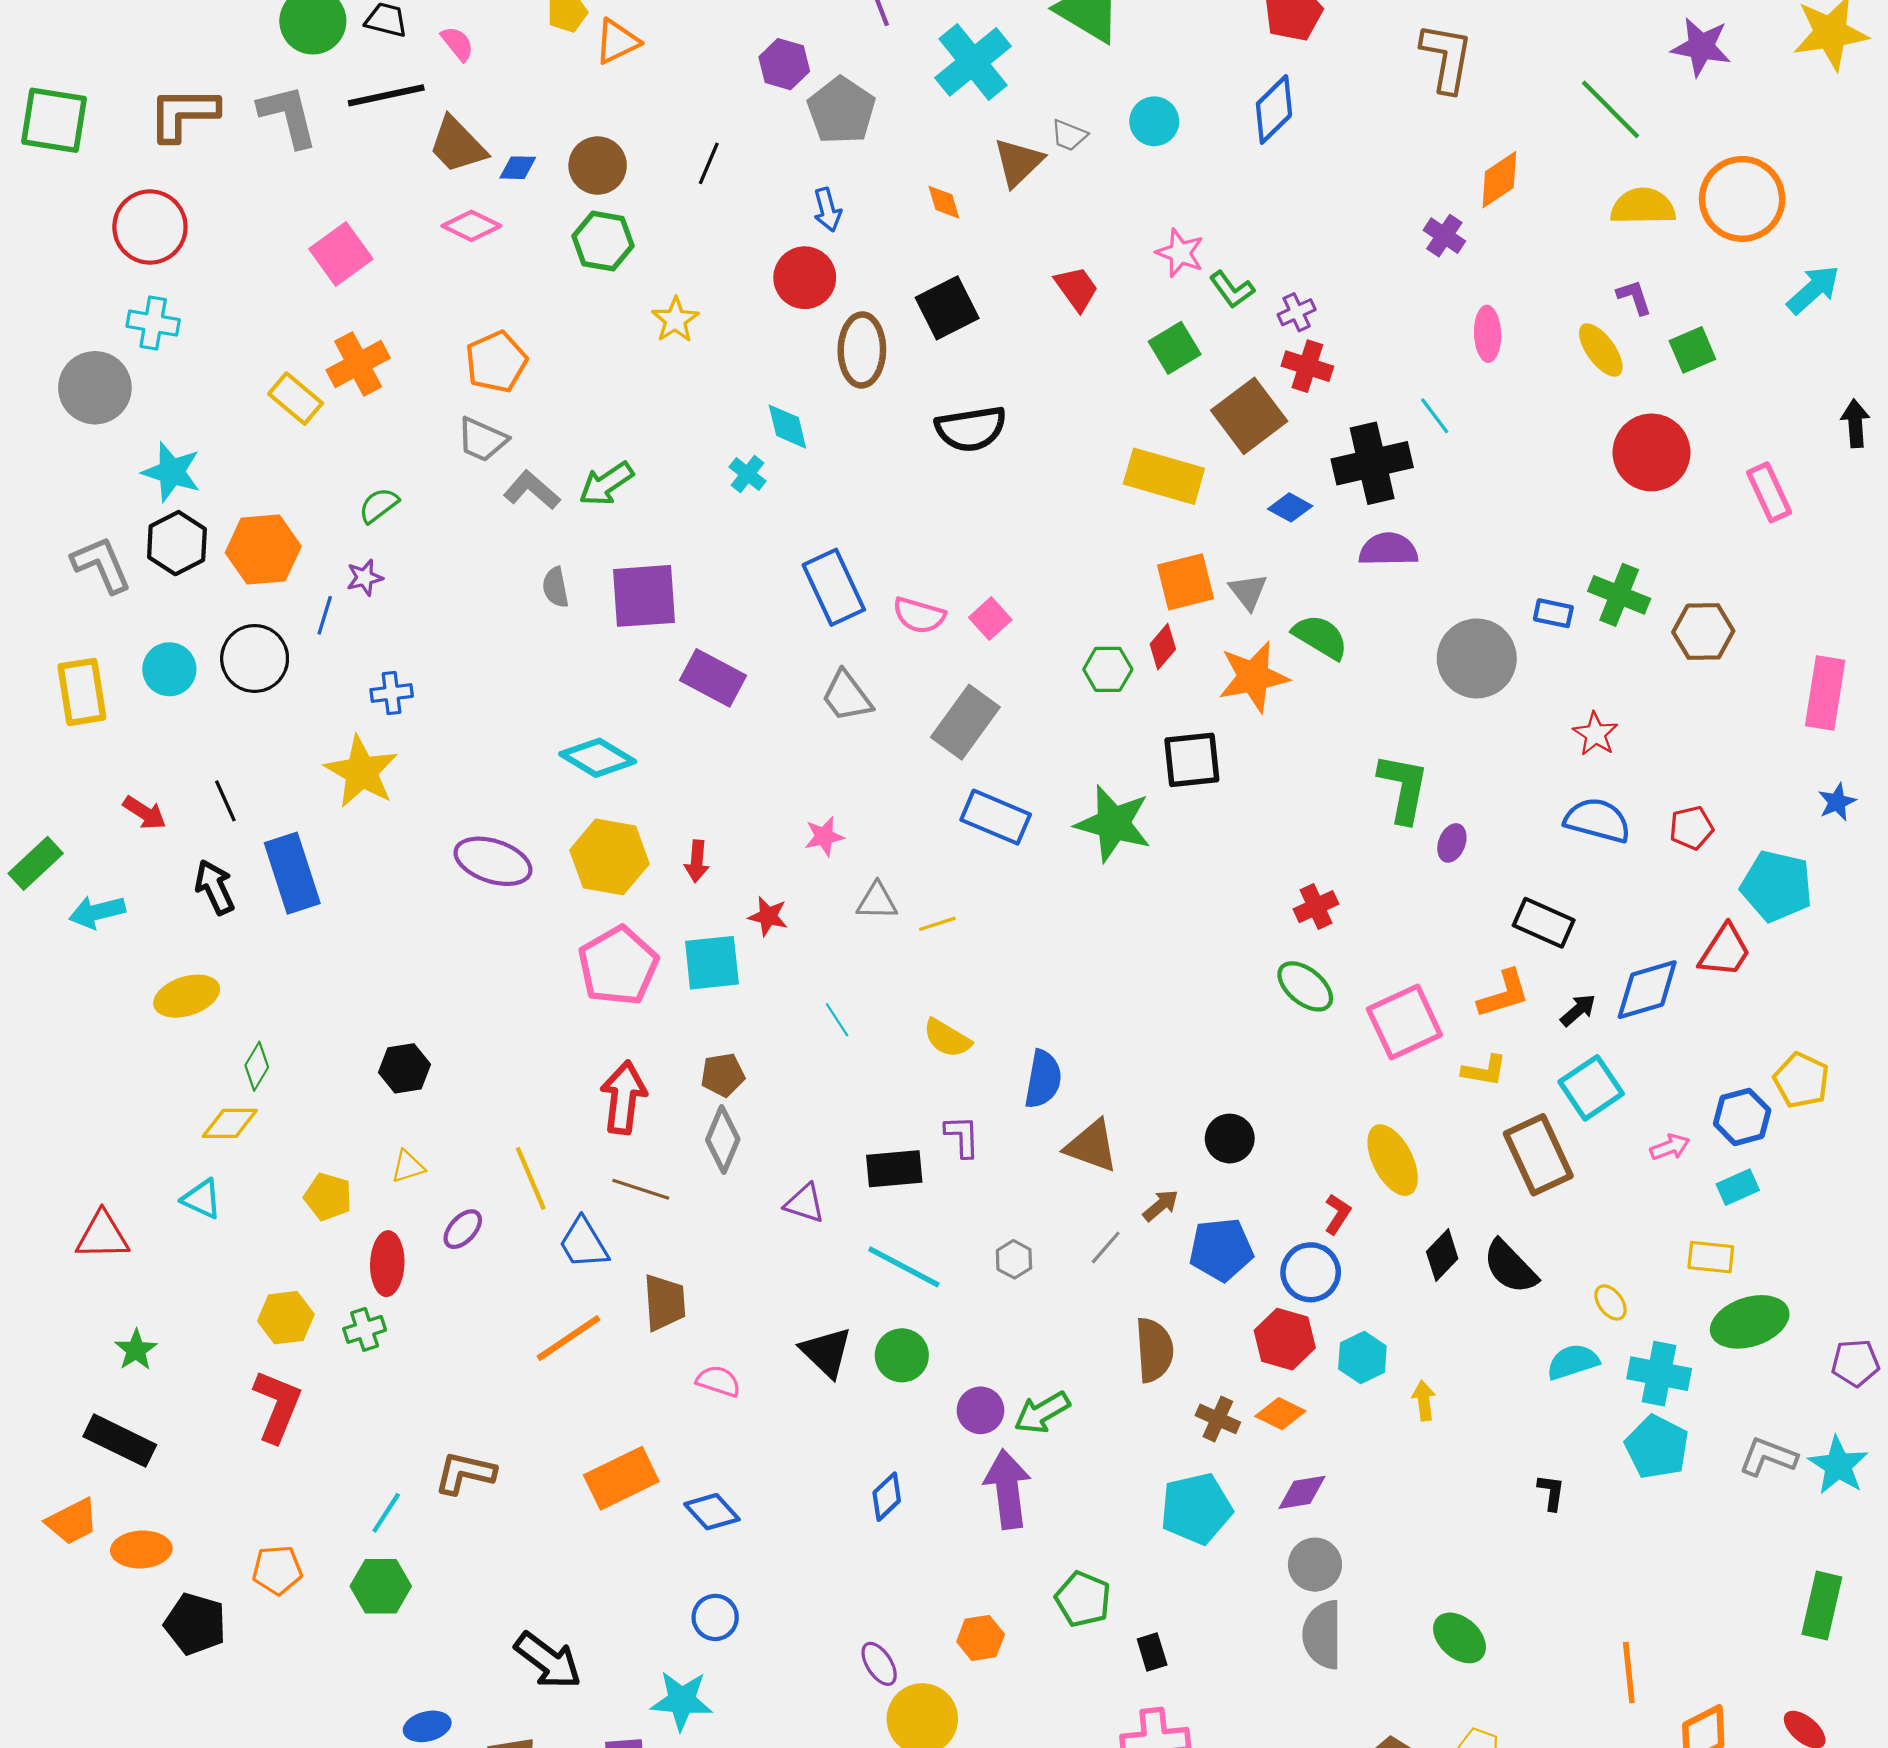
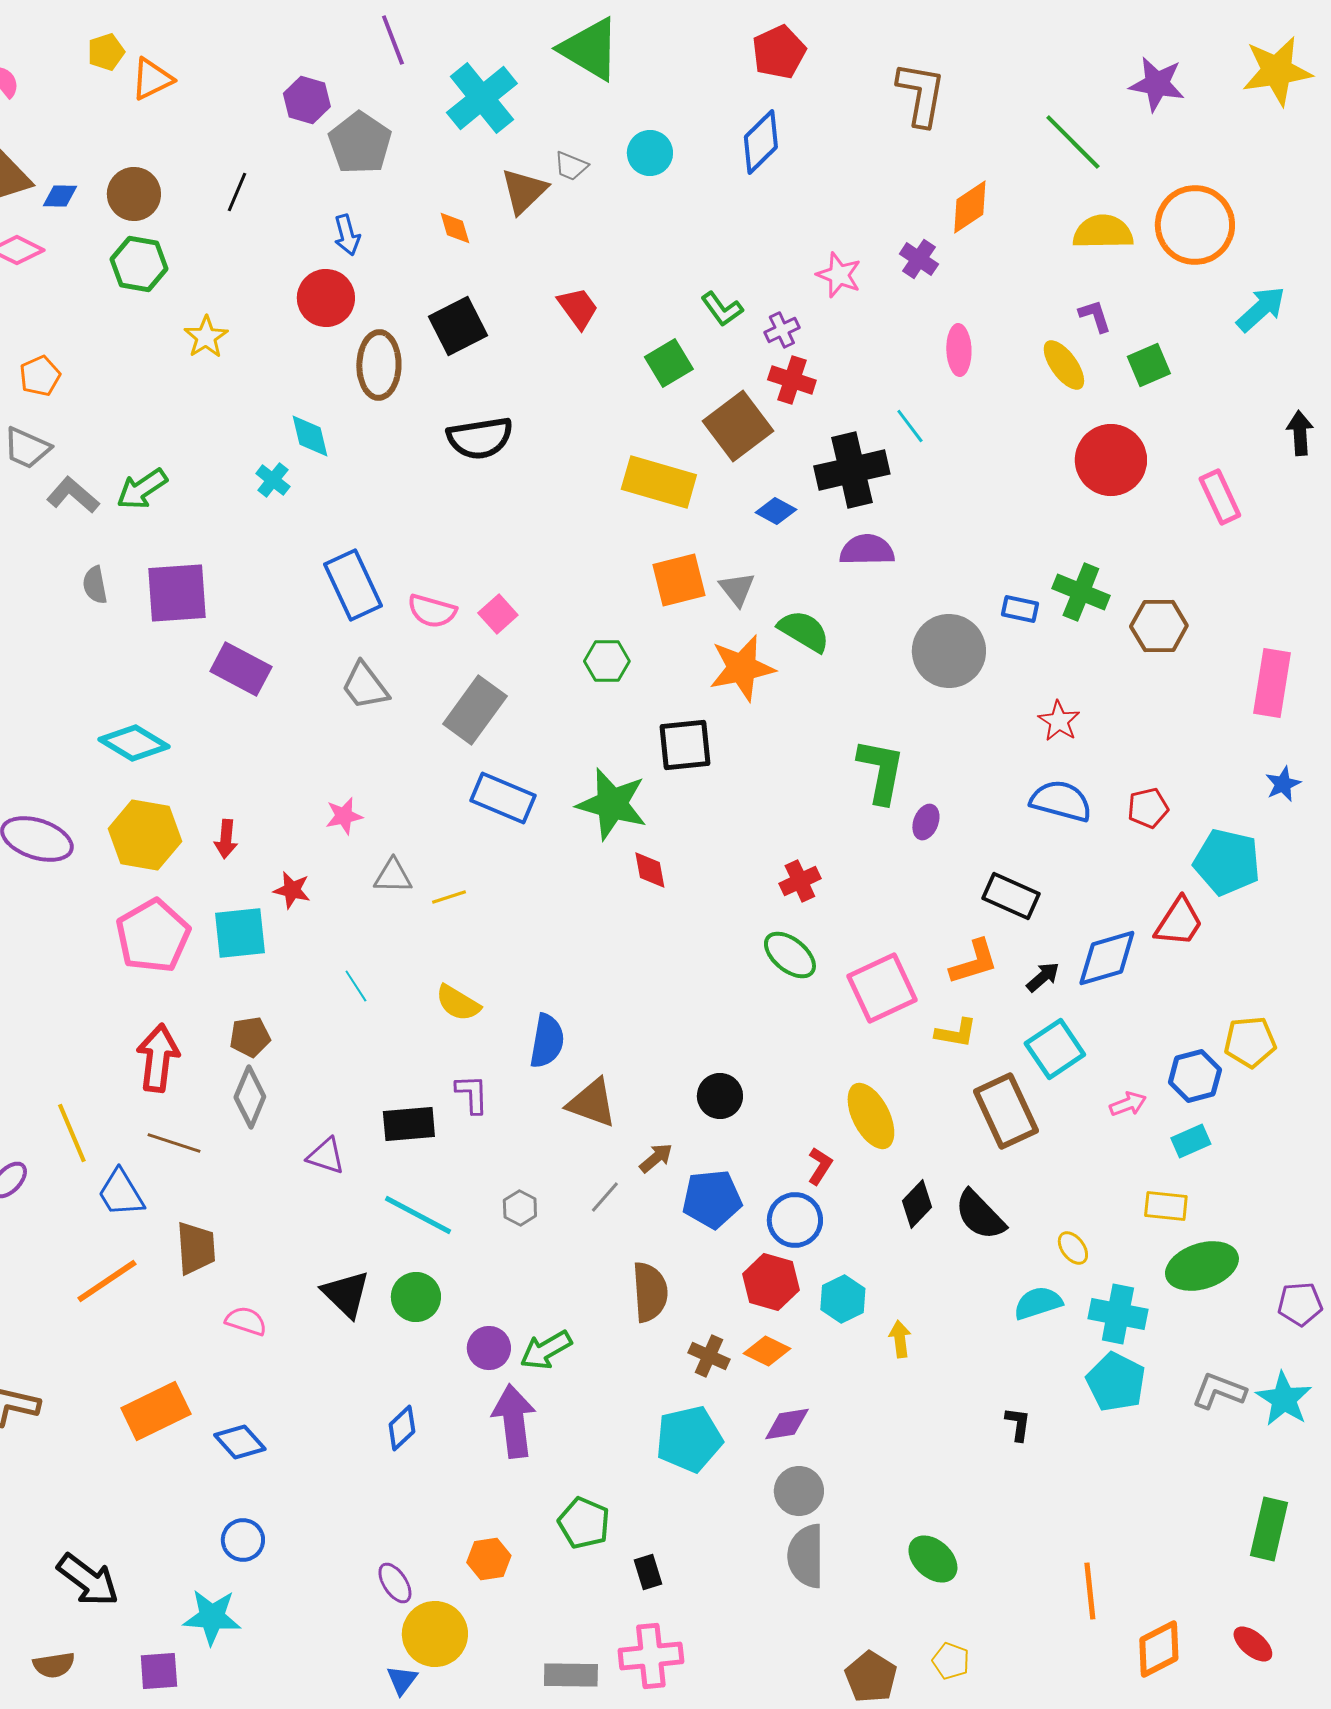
pink star: (1180, 253) -> (839, 275), moved
orange pentagon: (496, 362) -> (40, 376), size x0.7
red diamond: (1163, 647) -> (650, 870), moved, turned -51
yellow pentagon: (1801, 1080) -> (1250, 1042), turned -30

